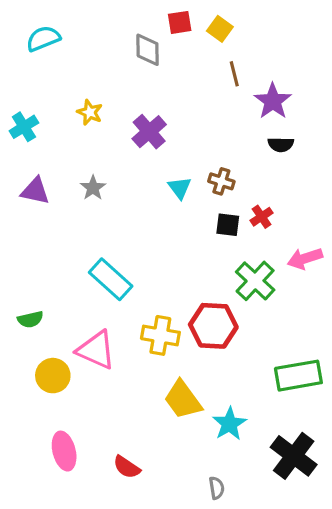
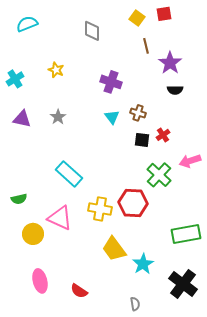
red square: (180, 22) -> (164, 14), moved
purple cross: (149, 132) -> (111, 82), moved, turned -30

